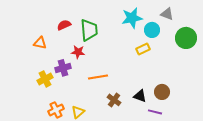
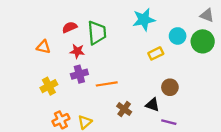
gray triangle: (167, 14) -> (207, 15), moved
cyan circle: (152, 30) -> (178, 36), moved
red star: (78, 52) -> (77, 51), moved
purple cross: (63, 68) -> (79, 74), moved
brown circle: (162, 92) -> (170, 87), moved

